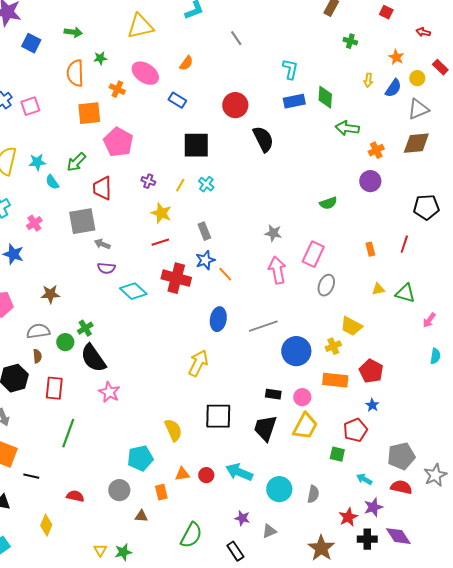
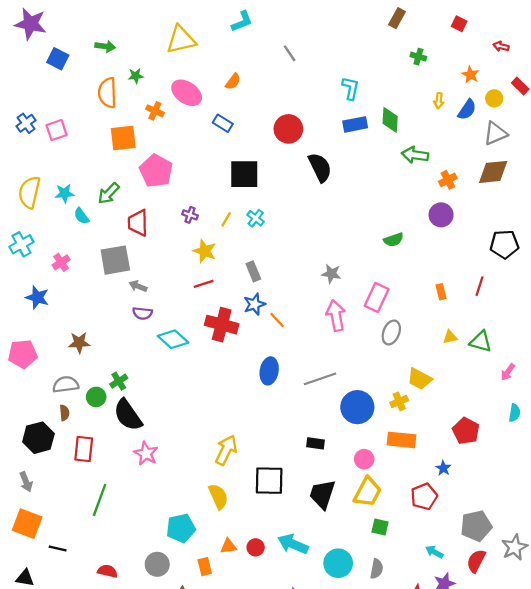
yellow arrow: (198, 363) -> (226, 450), moved
red pentagon: (371, 371) -> (466, 431), moved
black rectangle: (273, 394) -> (316, 443), moved
green square: (337, 454) -> (380, 527), moved
red semicircle: (401, 487) -> (476, 561), turned -75

